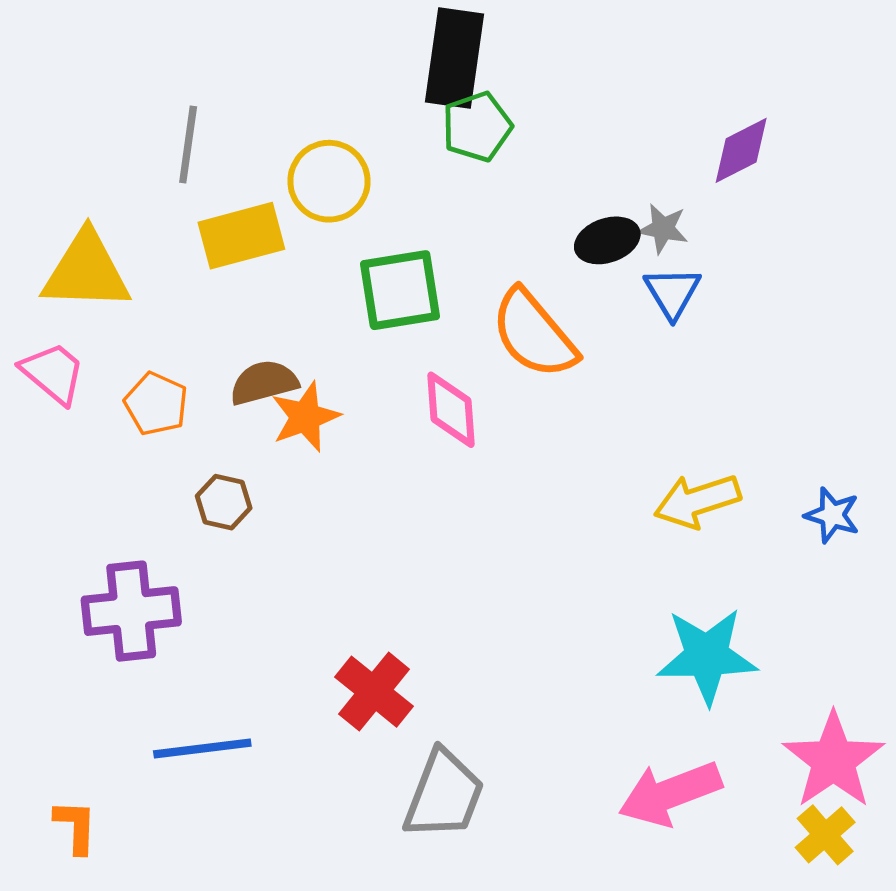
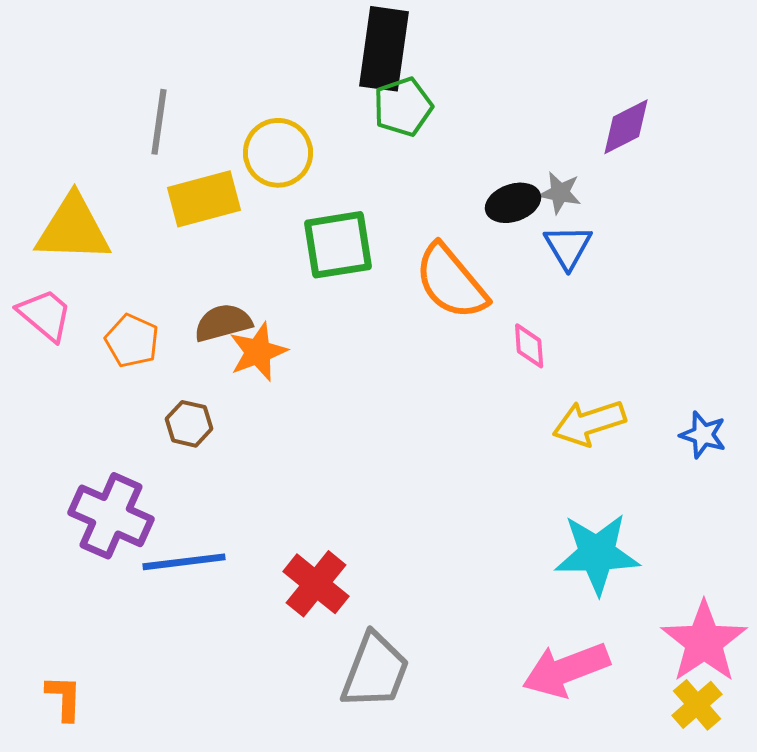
pink diamond: (451, 410) -> (529, 346), moved, size x0.7
purple cross: (131, 611) -> (111, 516), turned 30
blue line: (202, 748) -> (184, 562), moved

